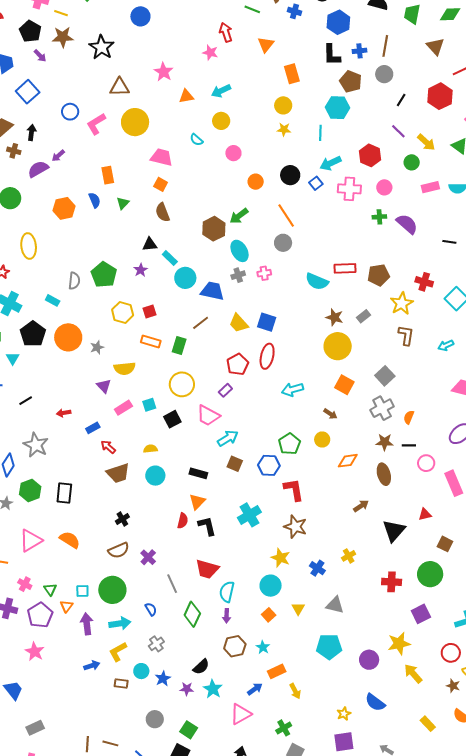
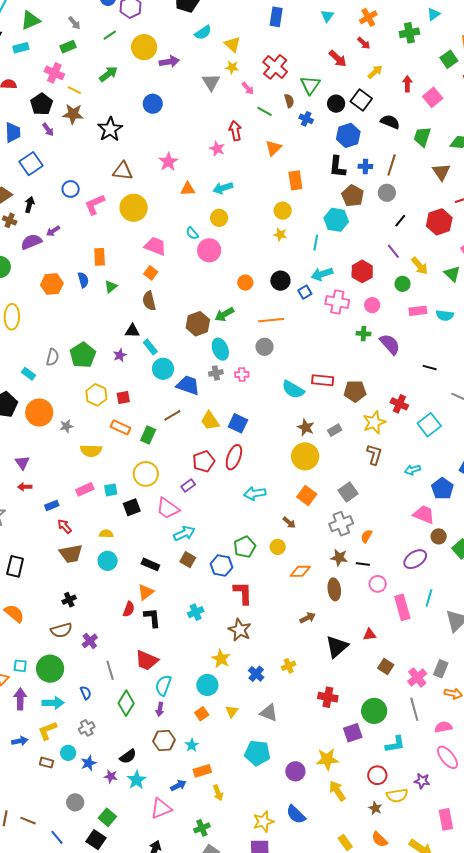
pink circle: (233, 153) -> (209, 250), moved, size x1.5
orange line: (286, 216) -> (271, 320), turned -70
purple triangle: (104, 386) -> (22, 463), moved
cyan cross: (249, 515) -> (196, 612), size x0.7
green circle: (430, 574) -> (374, 711), moved
yellow star: (344, 714) -> (263, 822), size x1.5

